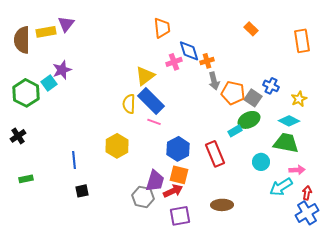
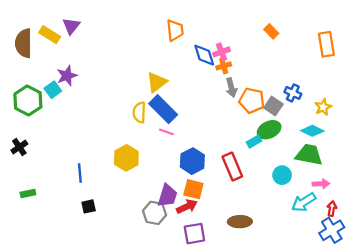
yellow rectangle: (46, 32) -> (50, 35), turned 42
pink cross: (174, 62) -> (222, 52), moved

